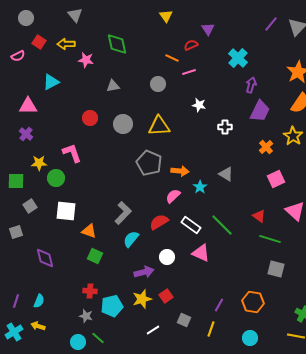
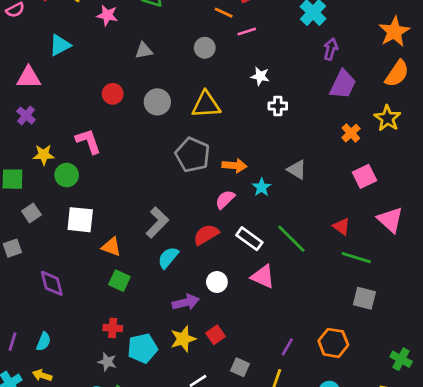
white cross: (225, 127) -> (278, 106), moved

